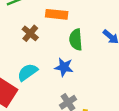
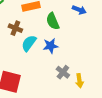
cyan semicircle: (27, 72) -> (29, 43), moved

